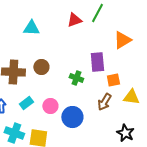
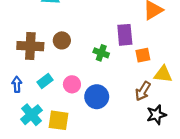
brown arrow: (104, 102) -> (143, 91), moved
cyan cross: (14, 133) -> (31, 115), turned 30
black star: (125, 133) -> (156, 115), turned 30

